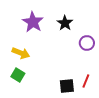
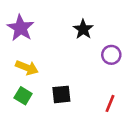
purple star: (33, 22) -> (20, 28), moved
black square: (67, 86) -> (61, 94), moved

